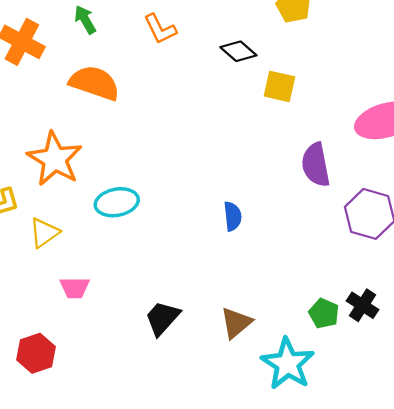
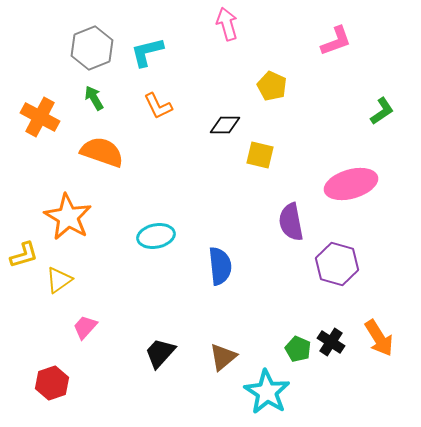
black diamond: (238, 51) -> (225, 125), turned -40
cyan ellipse: (117, 202) -> (156, 236), moved
blue semicircle: (233, 216) -> (220, 266), size x1.5
pink trapezoid: (75, 288) -> (85, 327), turned 132

